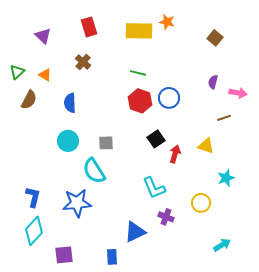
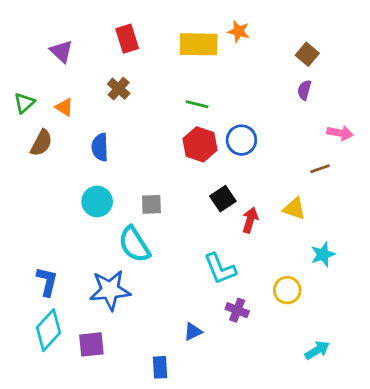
purple semicircle: (213, 82) -> (304, 90), moved
blue triangle: (135, 232) -> (193, 332), size x0.6
purple square: (64, 255) -> (91, 344), moved

